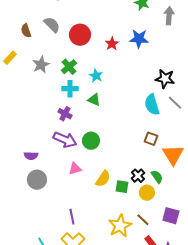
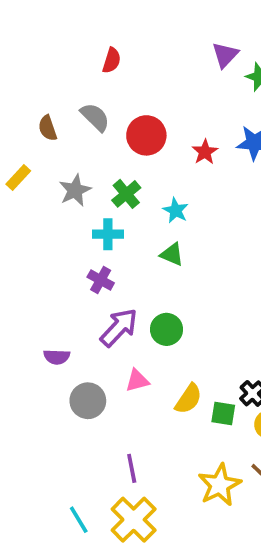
cyan cross: (70, 89) -> (108, 234), moved
purple cross: (65, 114) -> (101, 280), moved
purple arrow: (65, 140) -> (119, 328), turned -70
gray circle: (37, 180) -> (88, 401), moved

